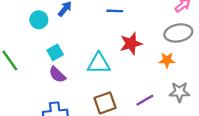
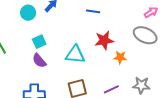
gray ellipse: (178, 33) -> (145, 35), turned 30
orange star: (167, 60) -> (120, 57), moved

